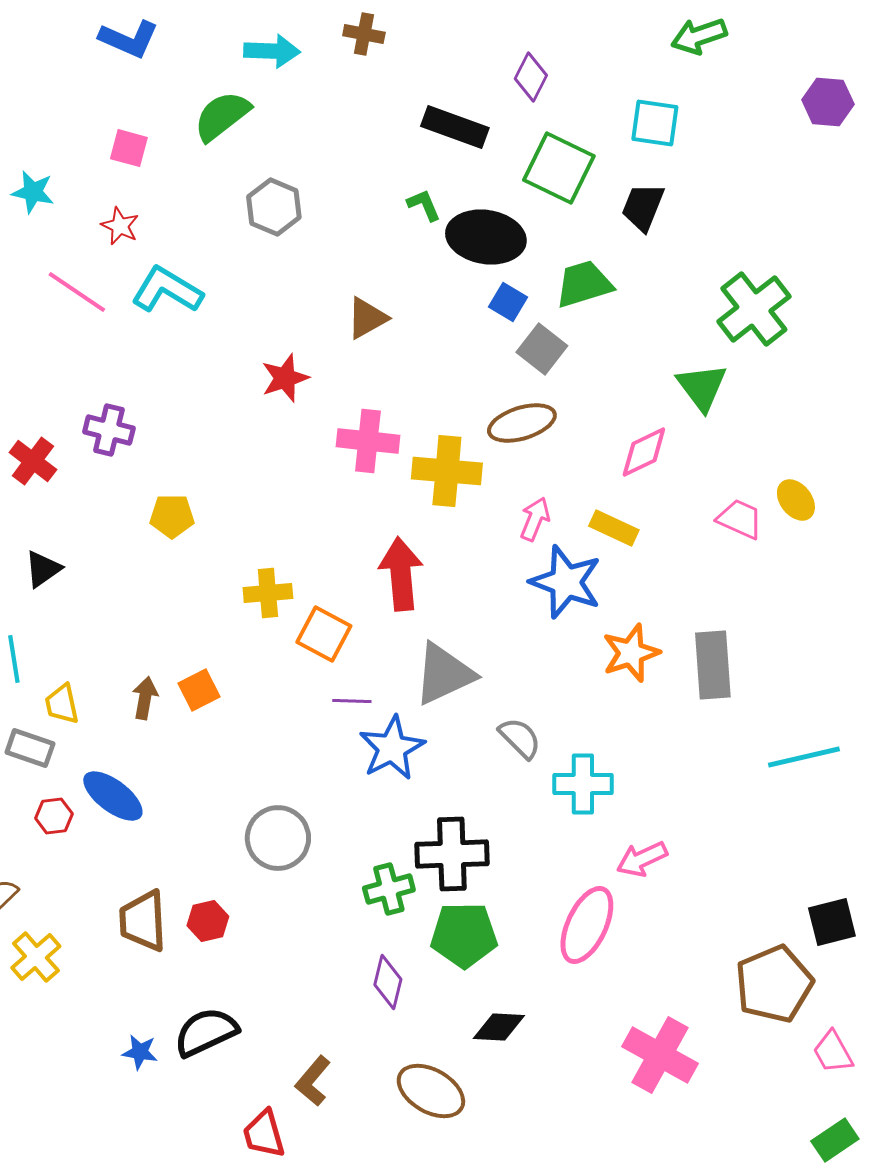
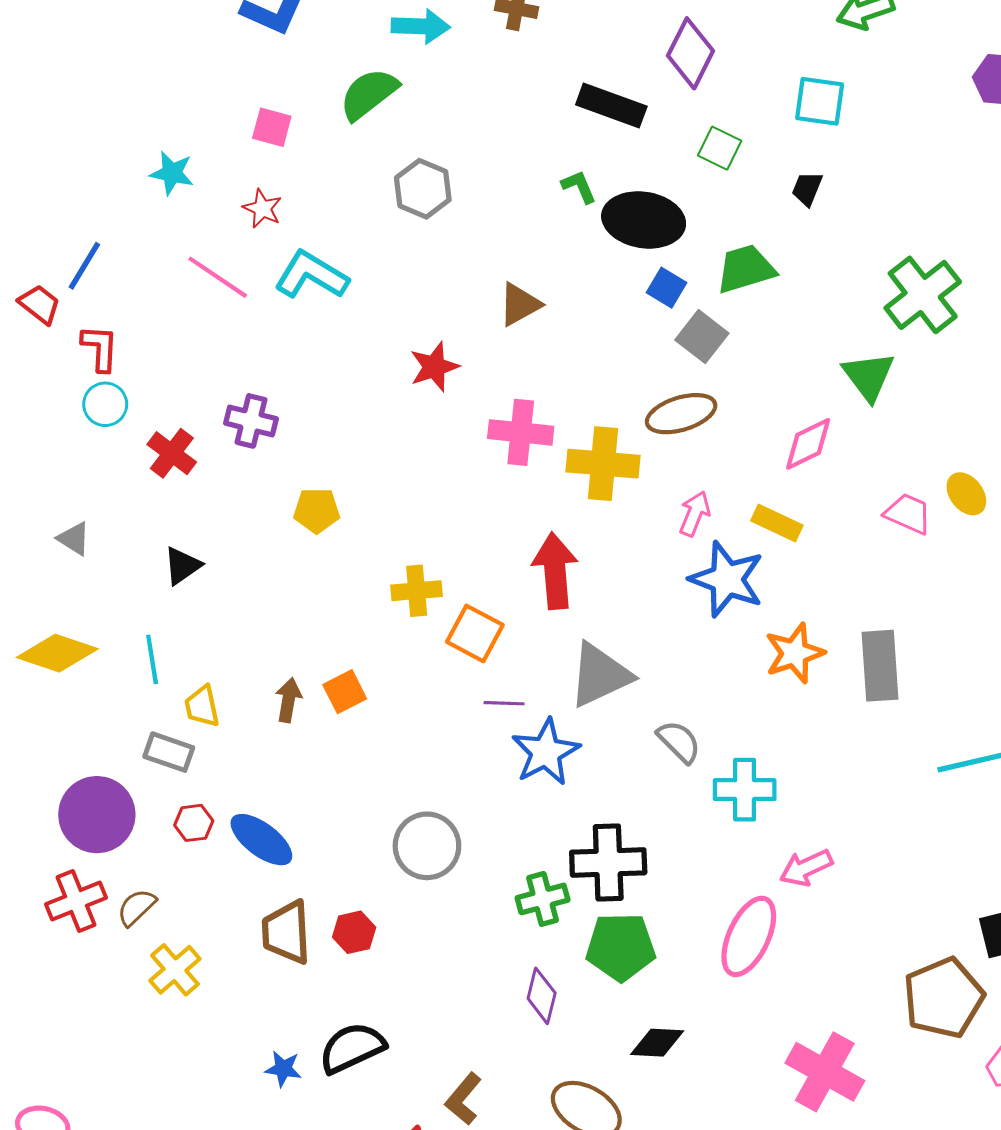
purple diamond: (531, 77) -> (690, 53), size x1.4
green square: (559, 168) -> (720, 148), size x0.6
black trapezoid: (643, 207) -> (807, 189), size x0.7
blue ellipse: (113, 796) -> (261, 840), moved

